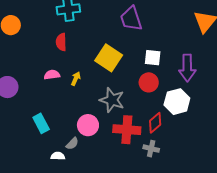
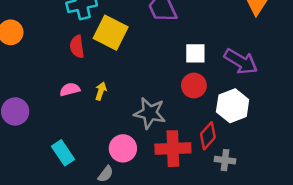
yellow square: (109, 58) -> (111, 33), moved
purple arrow: (187, 68) -> (241, 62), turned -52
gray cross: (151, 149) -> (225, 160), moved

